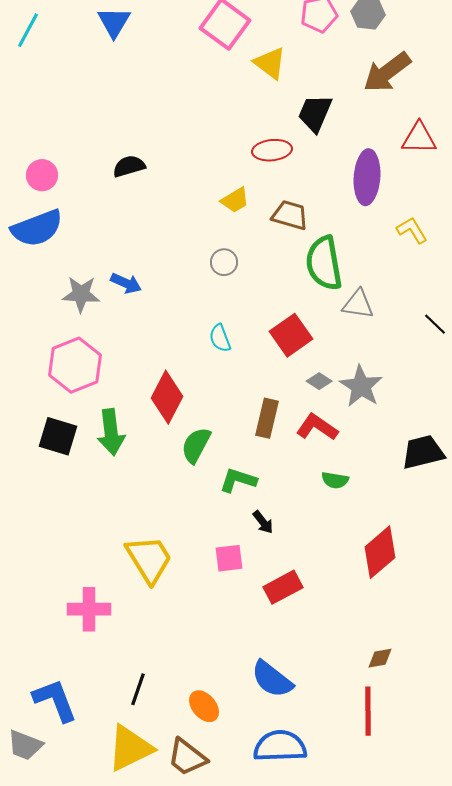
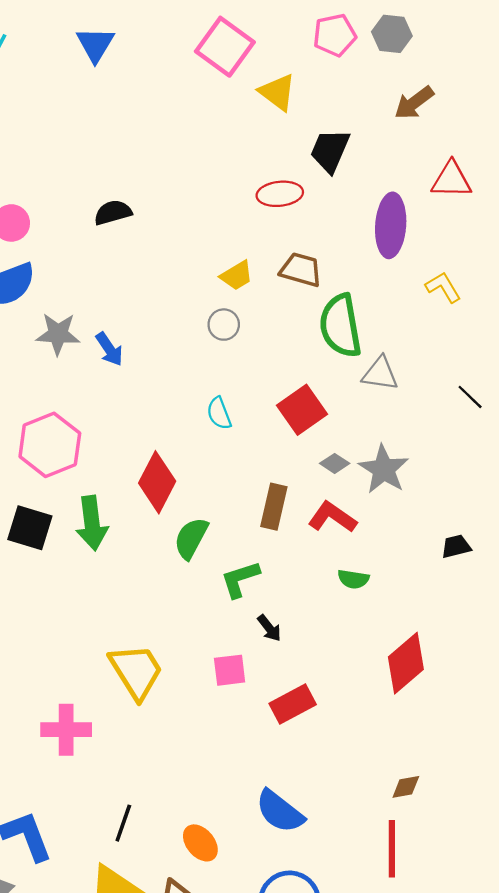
brown arrow: (387, 72) -> (414, 103), size x0.7
yellow trapezoid: (235, 200) -> (237, 276), moved
blue arrow: (126, 283) -> (109, 349), turned 32
gray star: (81, 294) -> (58, 334), moved
black trapezoid: (423, 452) -> (456, 546), size x0.6
green L-shape: (238, 480) -> (240, 579), turned -36

